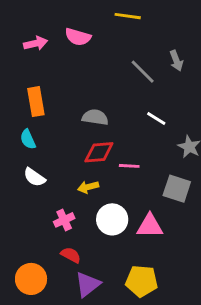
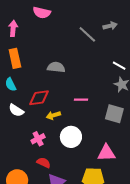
pink arrow: (36, 43) -> (13, 28), moved, turned -70
gray arrow: (176, 61) -> (110, 26), turned -80
white line: (156, 118) -> (119, 66), moved
red diamond: (99, 152) -> (39, 98), moved
pink triangle: (150, 226) -> (106, 153), moved

